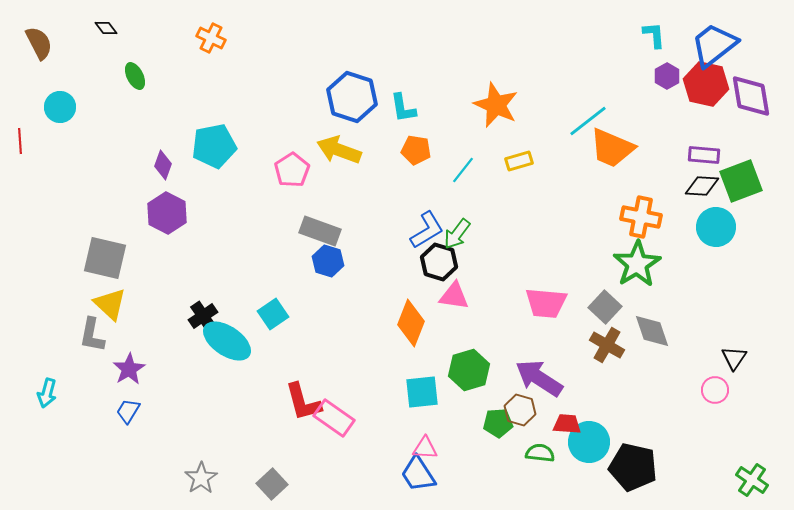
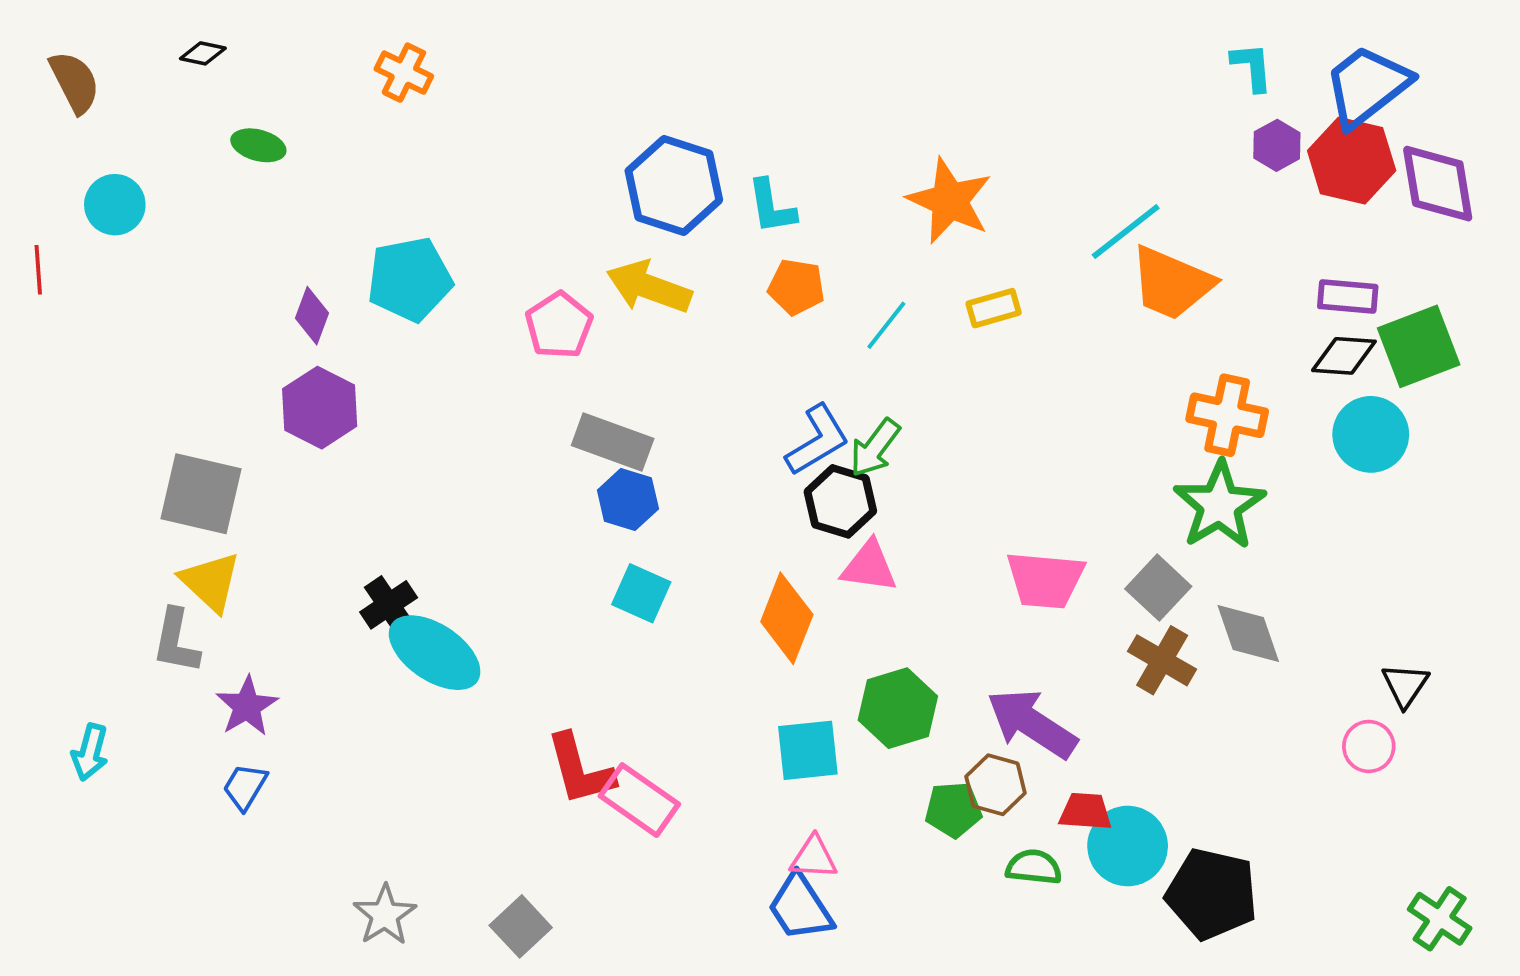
black diamond: (106, 28) -> (203, 53), turned -40
green ellipse: (135, 76) -> (258, 145), turned -48
cyan square: (273, 314) -> (641, 593), moved, turned -32

